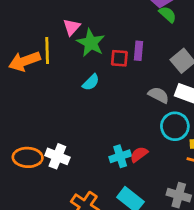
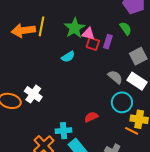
green semicircle: (168, 14) -> (126, 28), moved
pink triangle: (72, 27) -> (88, 34), moved, turned 48
white cross: (57, 156) -> (33, 94), moved
cyan cross: (120, 156) -> (64, 131), moved

